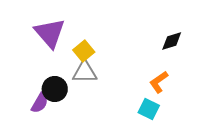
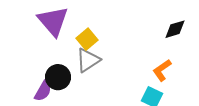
gray triangle: (85, 72) -> (88, 60), turned -32

